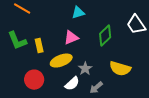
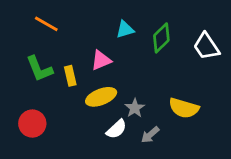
green diamond: (105, 36) -> (161, 38), moved
pink triangle: (71, 38) -> (101, 60), moved
red circle: (34, 80) -> (32, 124), moved

